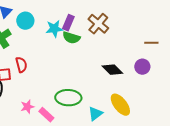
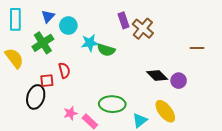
purple rectangle: (68, 23) -> (123, 20), moved, turned -42
cyan star: (54, 29) -> (90, 43), moved
green semicircle: (71, 38) -> (106, 50), moved
purple circle: (142, 67) -> (179, 81), moved

